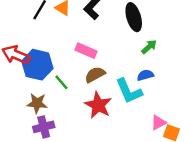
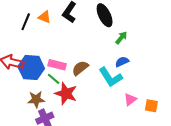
pink rectangle: (86, 51) -> (57, 65), moved
red star: (98, 105) -> (66, 93), moved
pink triangle: (158, 123) -> (130, 99), moved

